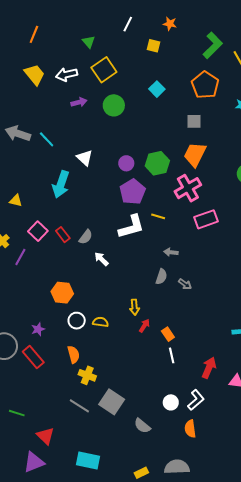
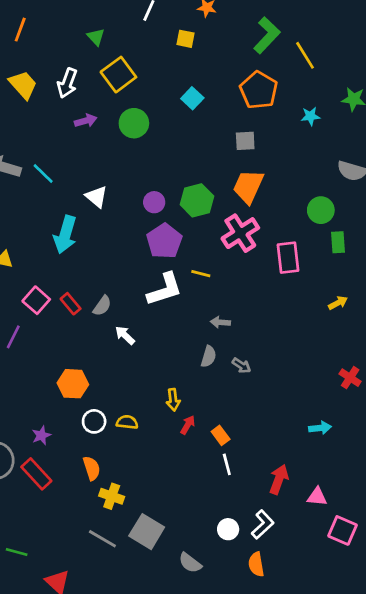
white arrow: (67, 74) -> (67, 83), turned -55
pink rectangle: (206, 219) -> (288, 258), moved, turned -75

